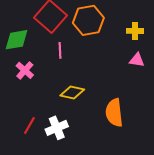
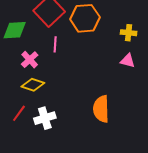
pink cross: (25, 70) -> (30, 60), moved
yellow diamond: (72, 92) -> (33, 85), moved

